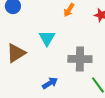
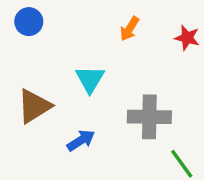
blue arrow: (50, 83) -> (81, 140), moved

